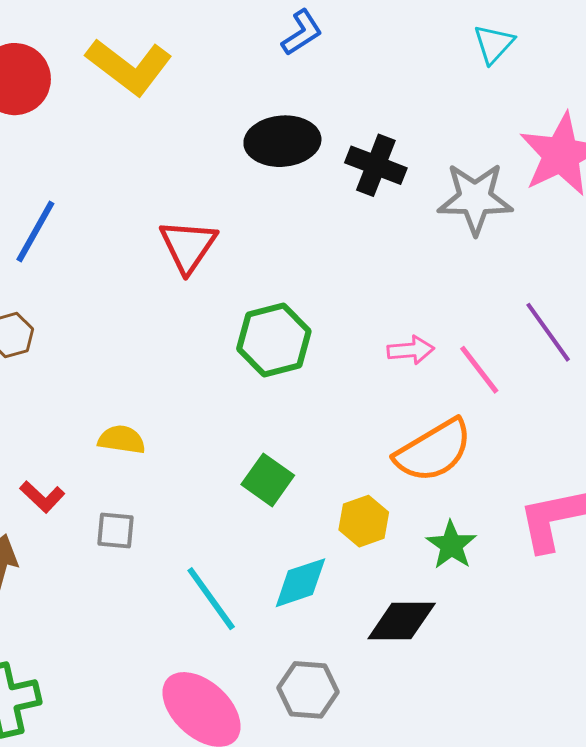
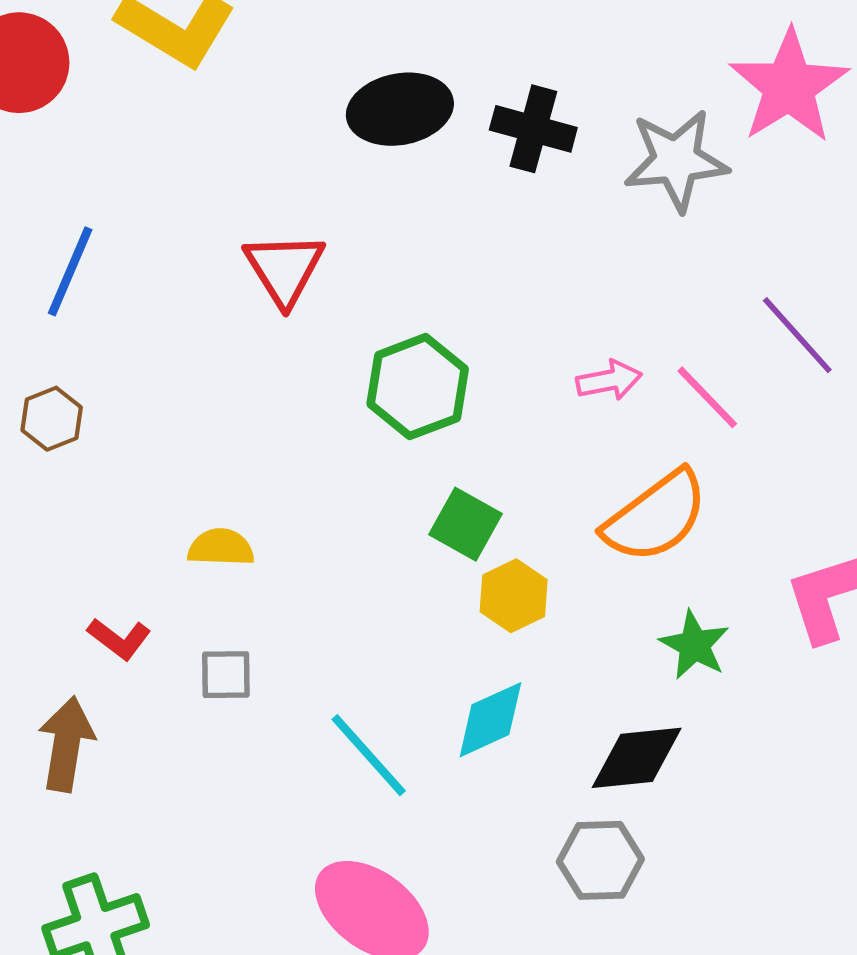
green square: (268, 480) -> (466, 524), moved
yellow hexagon: (364, 521) -> (514, 596), moved
gray hexagon: (308, 690) -> (600, 860), moved

